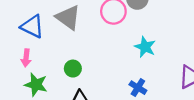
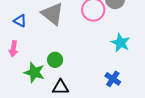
blue triangle: (32, 26) -> (20, 21), size x0.6
green star: (36, 85) -> (34, 72), moved

